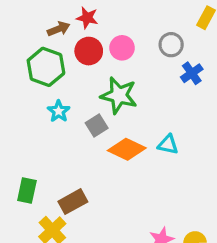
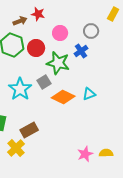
red circle: (89, 51) -> (36, 48), moved
blue cross: (192, 73) -> (81, 51), moved
cyan star: (59, 111) -> (20, 89), moved, size x1.6
cyan triangle: (168, 144) -> (89, 94), turned -32

